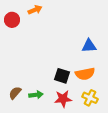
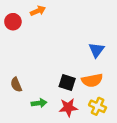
blue triangle: (89, 46) -> (96, 50), turned -49
brown semicircle: (15, 93) -> (16, 85), moved, turned -64

